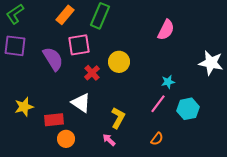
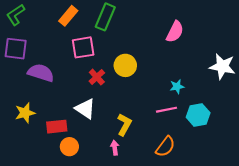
purple semicircle: (53, 59) -> (41, 73), moved, turned -40
pink line: (158, 104) -> (166, 110), turned 42
orange semicircle: (157, 139) -> (165, 147), size x1.5
pink arrow: (109, 140) -> (115, 148), turned 40

